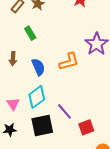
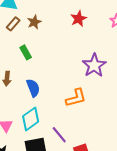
orange L-shape: (69, 62) -> (76, 98), moved

